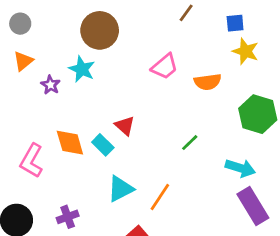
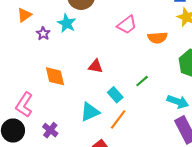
red triangle: (125, 126) -> (96, 66), turned -35
cyan rectangle: (103, 145) -> (115, 95), moved
pink L-shape: (32, 161) -> (24, 105), moved
purple cross: (68, 217) -> (50, 130), turned -35

